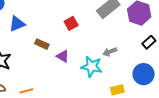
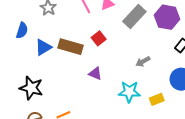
brown rectangle: (42, 44) -> (70, 47), moved, size x1.6
cyan star: (92, 67) -> (129, 92), moved

